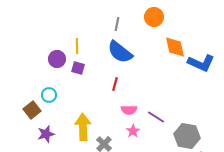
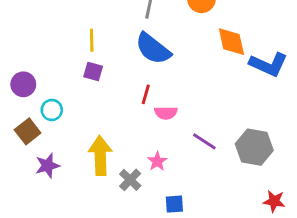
purple circle: (57, 59) -> (23, 84), moved
pink semicircle: (129, 110) -> (166, 113), moved
pink star: (133, 131) -> (157, 161), moved
gray hexagon: (187, 136) -> (254, 147), moved

